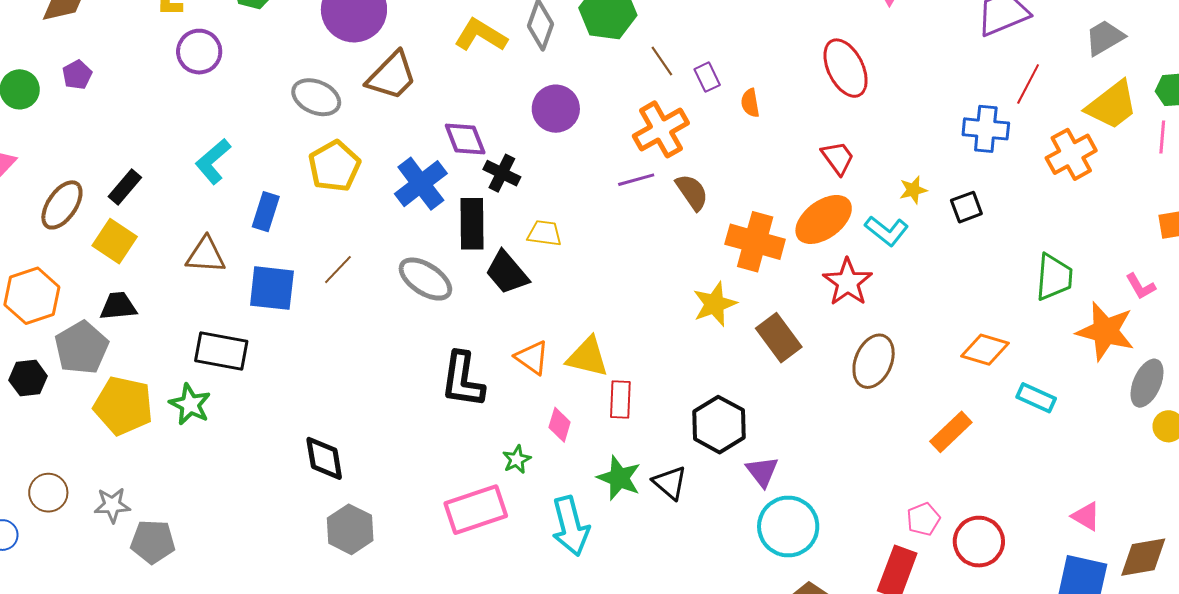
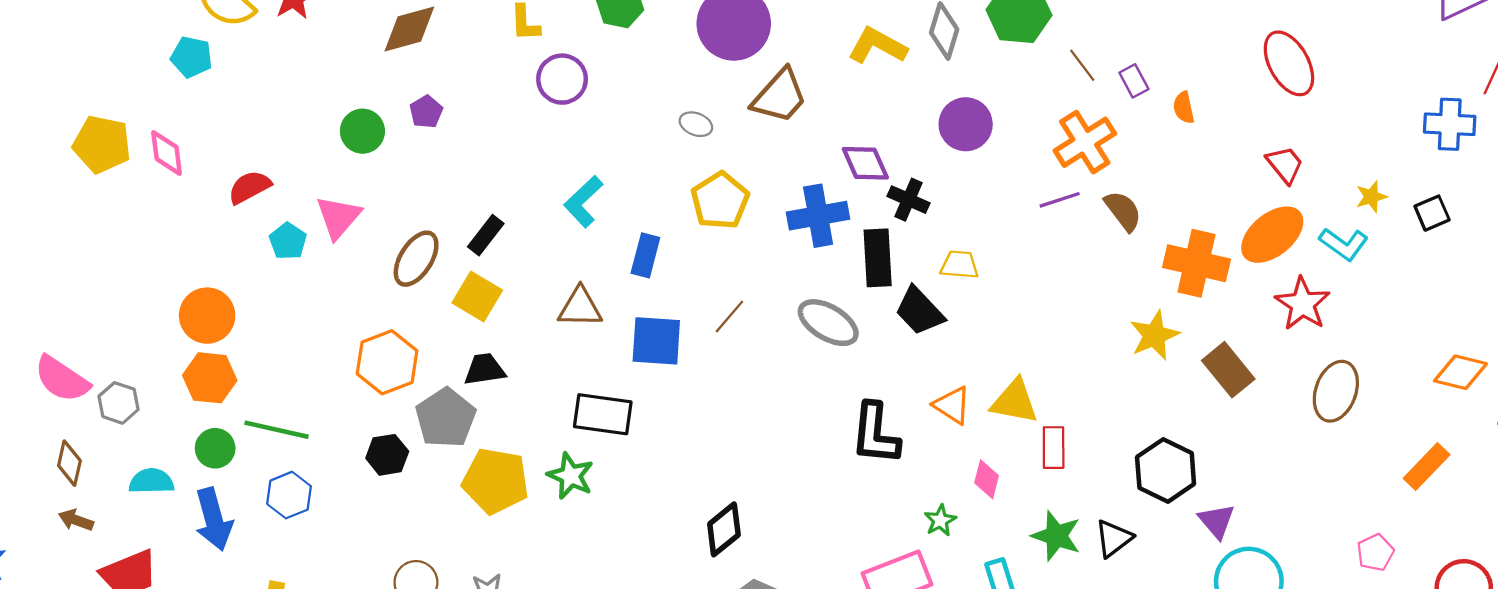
gray ellipse: (316, 97) -> (696, 124), size x0.6
blue cross: (421, 184) -> (818, 216), turned 30
black diamond: (324, 458) -> (724, 529), turned 63
black triangle: (670, 483) -> (1114, 538), turned 45
pink pentagon: (923, 519) -> (1375, 552), moved

